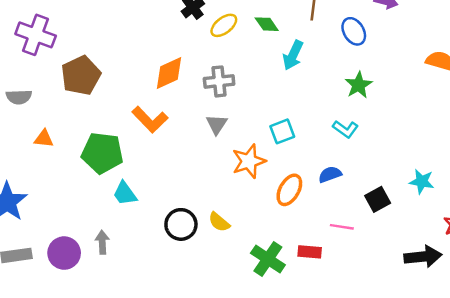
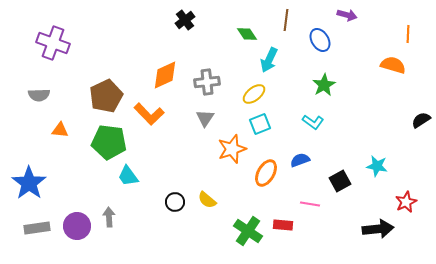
yellow ellipse: (224, 25) -> (254, 94), moved
brown pentagon: (81, 75) -> (106, 96), moved
black circle: (181, 224) -> (175, 202), size x0.7

